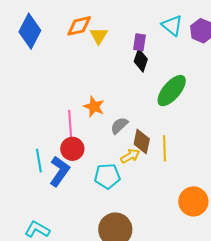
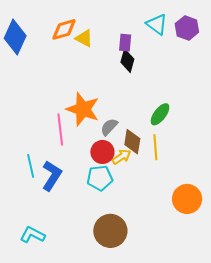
yellow triangle: (99, 36) -> (84, 38), turned -30
green ellipse: (172, 91) -> (160, 114), moved, size x0.7
orange star: (94, 107) -> (83, 109), size x1.6
red circle: (72, 149) -> (102, 152), moved

